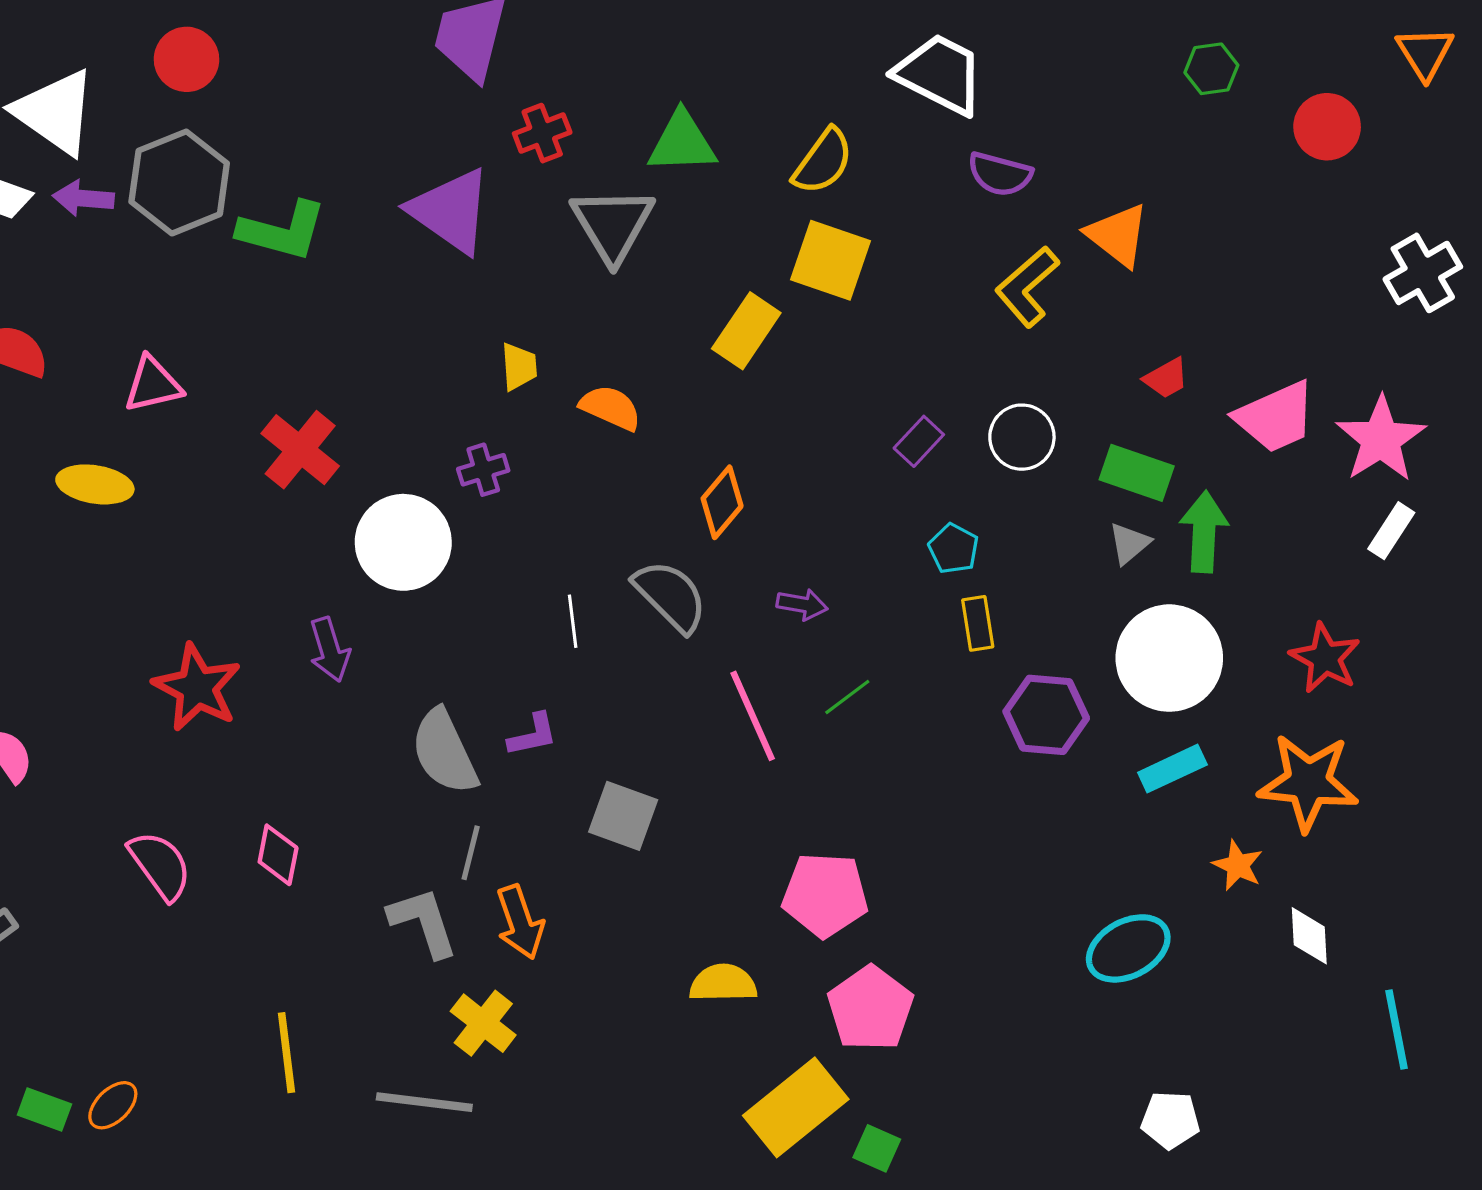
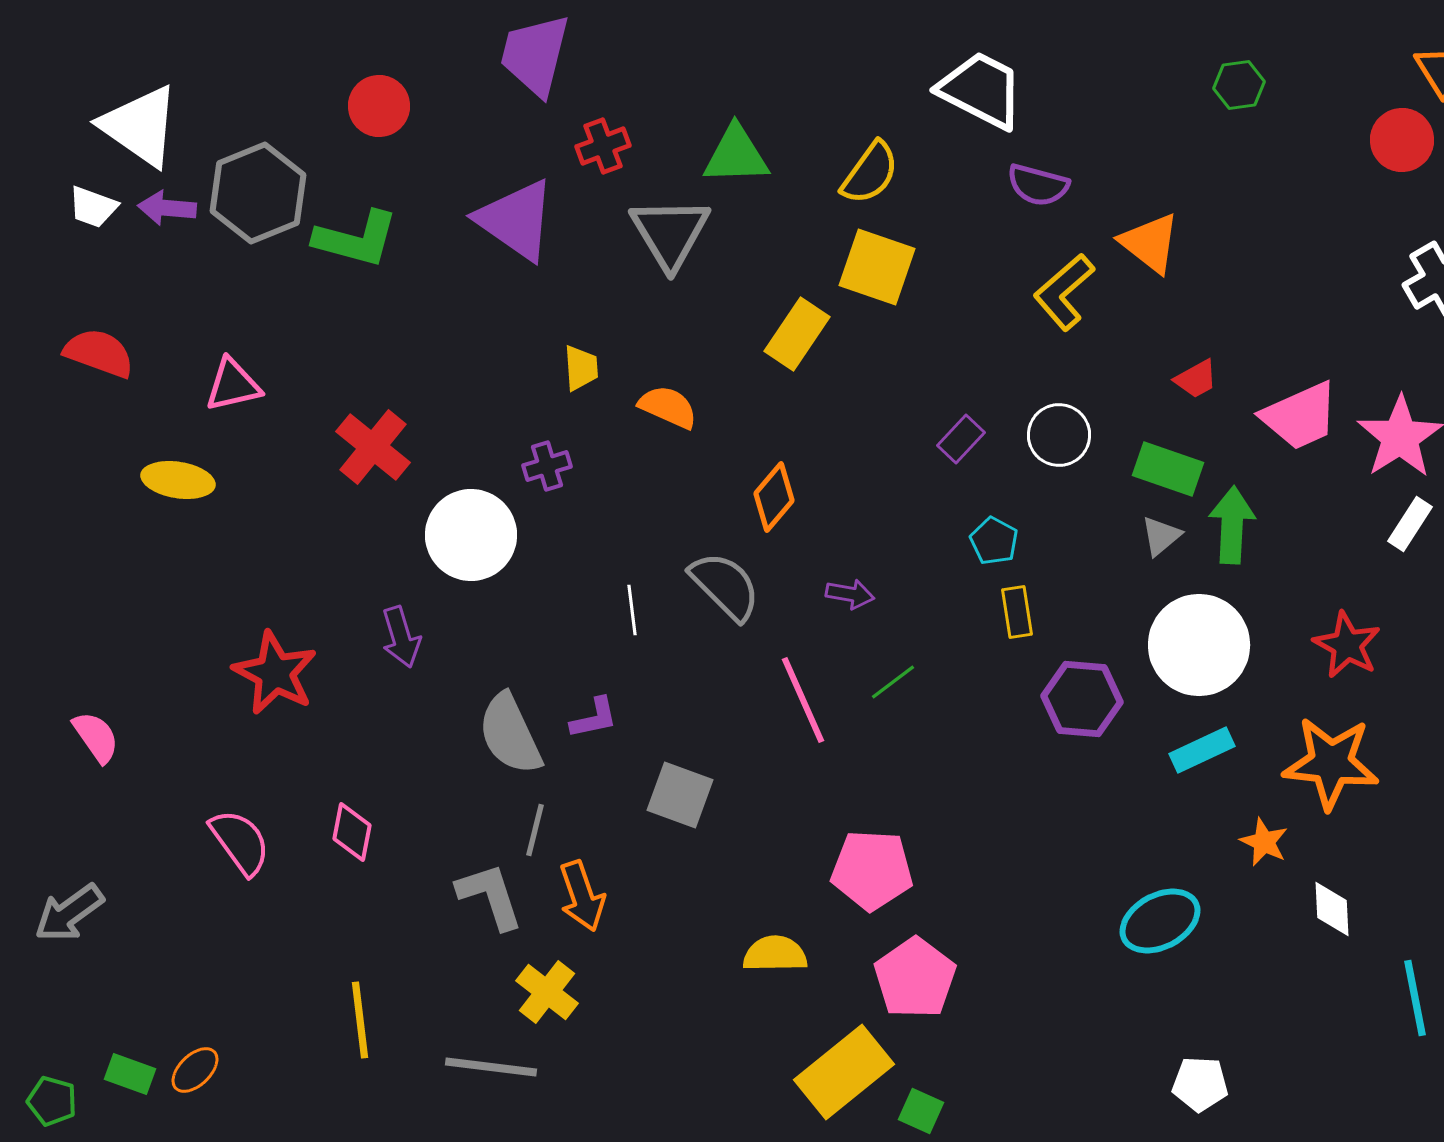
red circle: (187, 59) -> (379, 106), moved
red circle: (1327, 127) -> (1402, 140), moved

